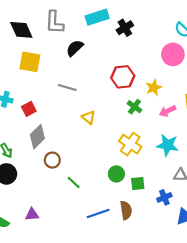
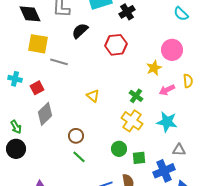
pink circle: (173, 54) -> (172, 50), moved
red hexagon: (123, 77) -> (116, 45), moved
gray line: (67, 88) -> (59, 62), moved
green cross: (134, 107) -> (136, 96), moved
brown circle: (52, 160) -> (76, 136), moved
blue cross: (164, 197) -> (164, 171), size x1.5

